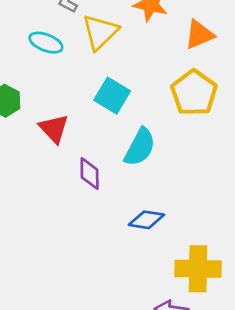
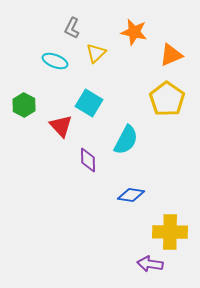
yellow triangle: (100, 32) -> (96, 53), size x0.7
cyan square: (112, 96) -> (89, 103), moved

